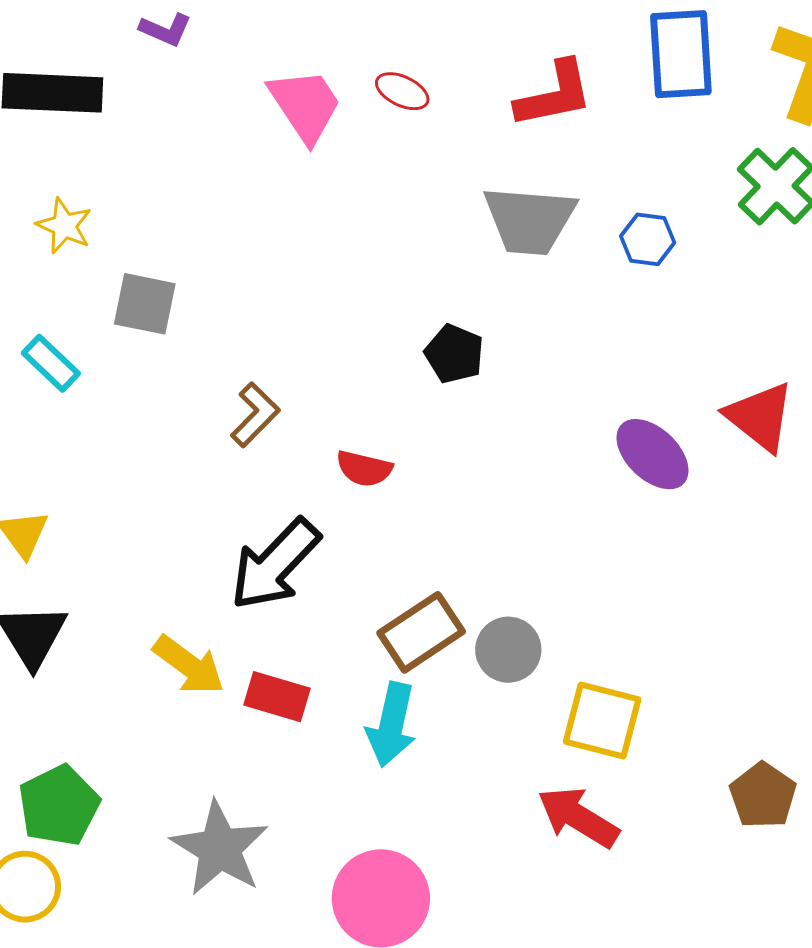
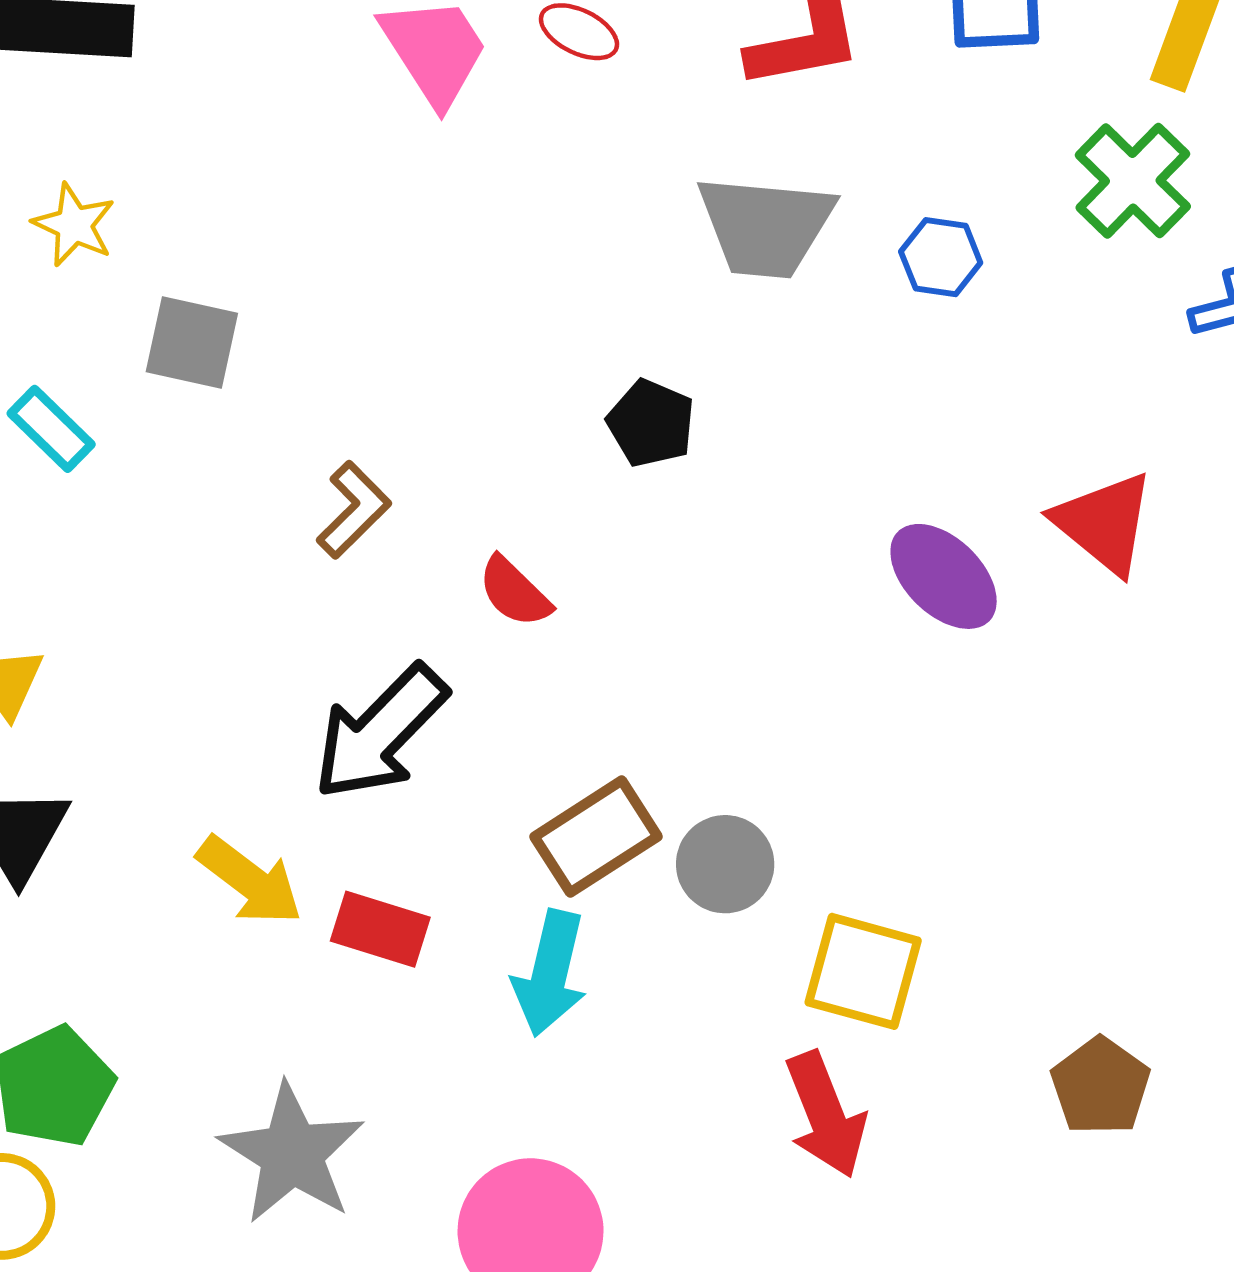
red semicircle: (364, 469) -> (514, 592), turned 30
red arrow: (578, 817) -> (826, 1115), turned -144

